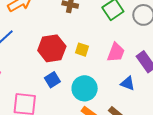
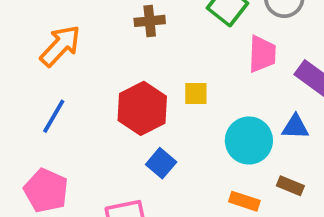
pink trapezoid: (116, 52) -> (262, 54), moved
cyan circle: (85, 88) -> (249, 141), moved

